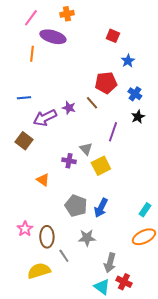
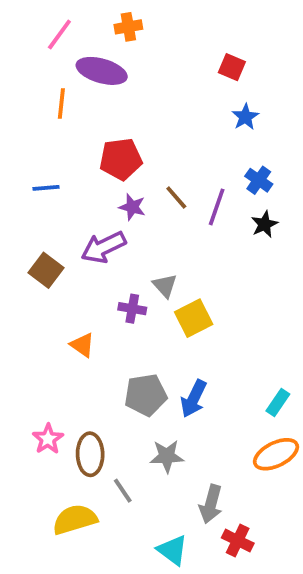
red square: (113, 36) -> (232, 67), moved
red pentagon: (106, 83) -> (121, 159), moved
purple arrow: (45, 118) -> (104, 247), moved
purple line: (113, 132) -> (217, 207), moved
gray pentagon: (76, 206) -> (146, 395), turned -30
cyan triangle: (102, 287) -> (173, 550), moved

